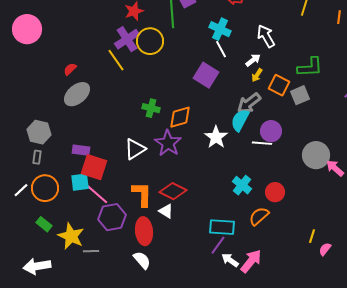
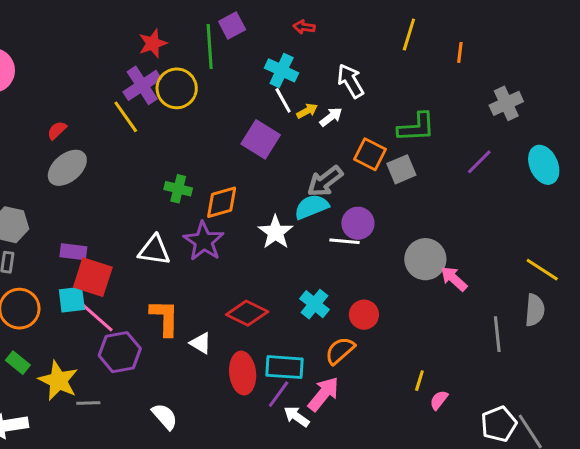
yellow arrow: (257, 75) -> (307, 111), moved, turned -152
cyan semicircle: (240, 120) -> (312, 207), turned 40
white triangle: (135, 149) -> (154, 250), turned 40
red diamond: (173, 191) -> (247, 313), moved
red ellipse: (144, 231) -> (243, 373), moved
pink arrow: (251, 261) -> (323, 394), moved

